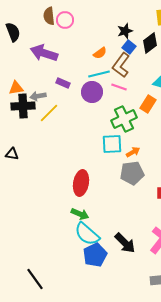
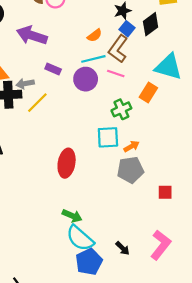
green cross: (124, 119) -> (121, 109), size x0.7
red ellipse: (81, 183) -> (67, 163), moved
black arrow: (125, 243) -> (123, 248), size x0.6

